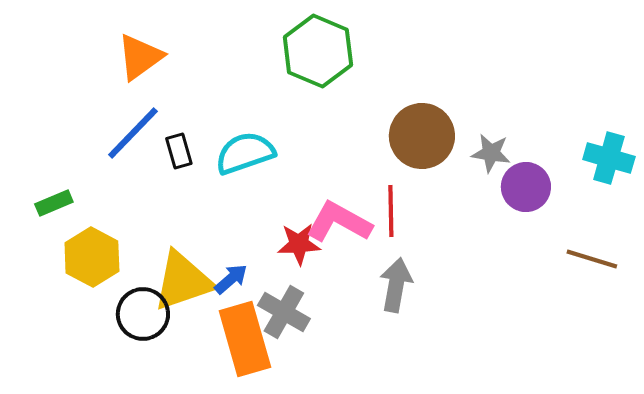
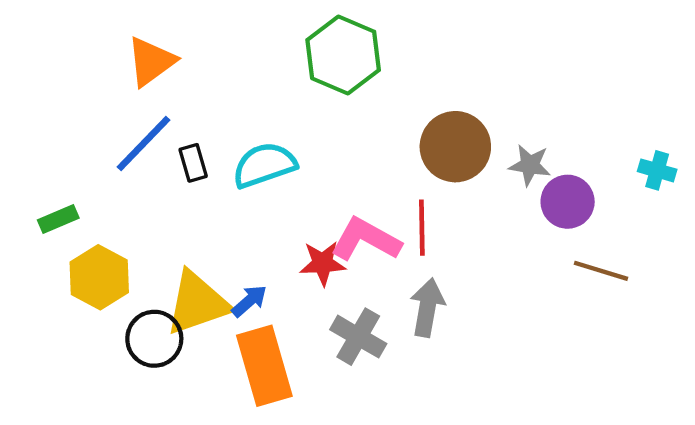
cyan cross: (609, 158) -> (657, 170), size x0.7
brown line: (592, 259) -> (601, 271), moved
gray cross: (284, 312) -> (358, 337), moved

